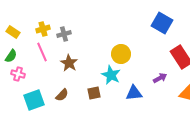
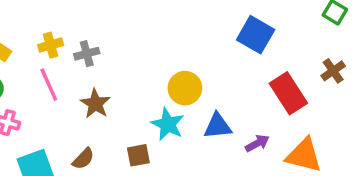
purple arrow: (160, 78) -> (257, 143), moved
blue triangle: (134, 93) -> (218, 126), moved

